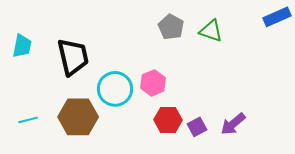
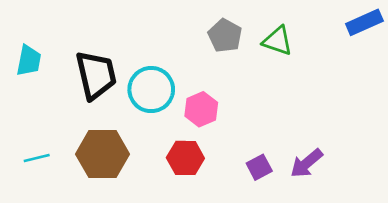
cyan circle: (115, 89) -> (151, 90), moved
red hexagon: (168, 120) -> (185, 158), moved

